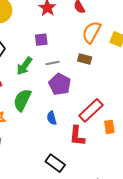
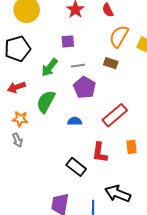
blue semicircle: (52, 118) -> (75, 121), turned 104
orange rectangle: (109, 127) -> (132, 147), moved
red L-shape: (77, 136) -> (100, 153), moved

